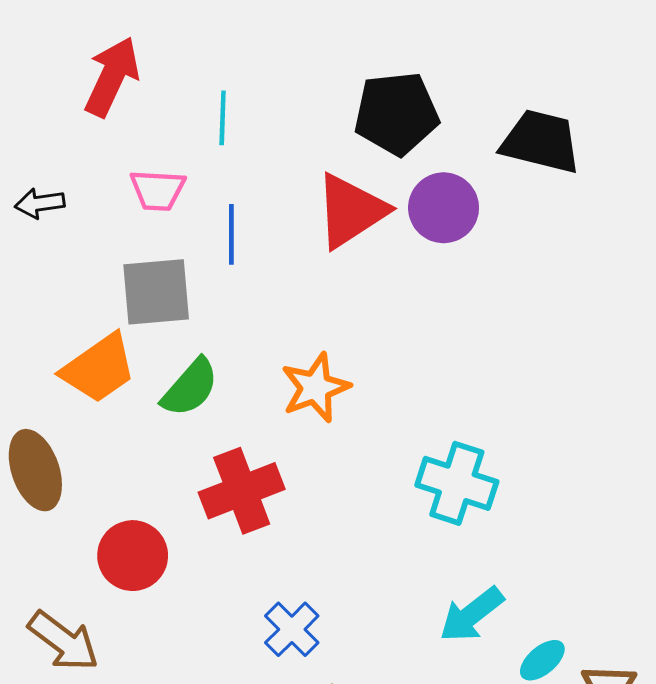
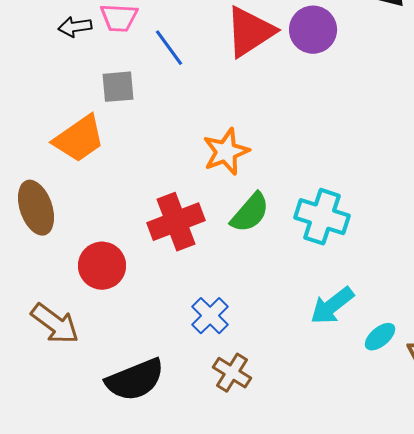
black arrow: (40, 203) -> (75, 27), moved
blue line: (231, 234) -> (169, 48), turned -36
gray square: (156, 292) -> (118, 87), size x0.7
green semicircle: (190, 388) -> (250, 213), moved

